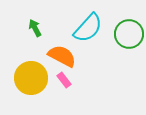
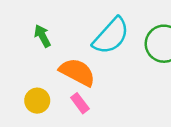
yellow circle: (31, 78) -> (37, 101), size x0.6

